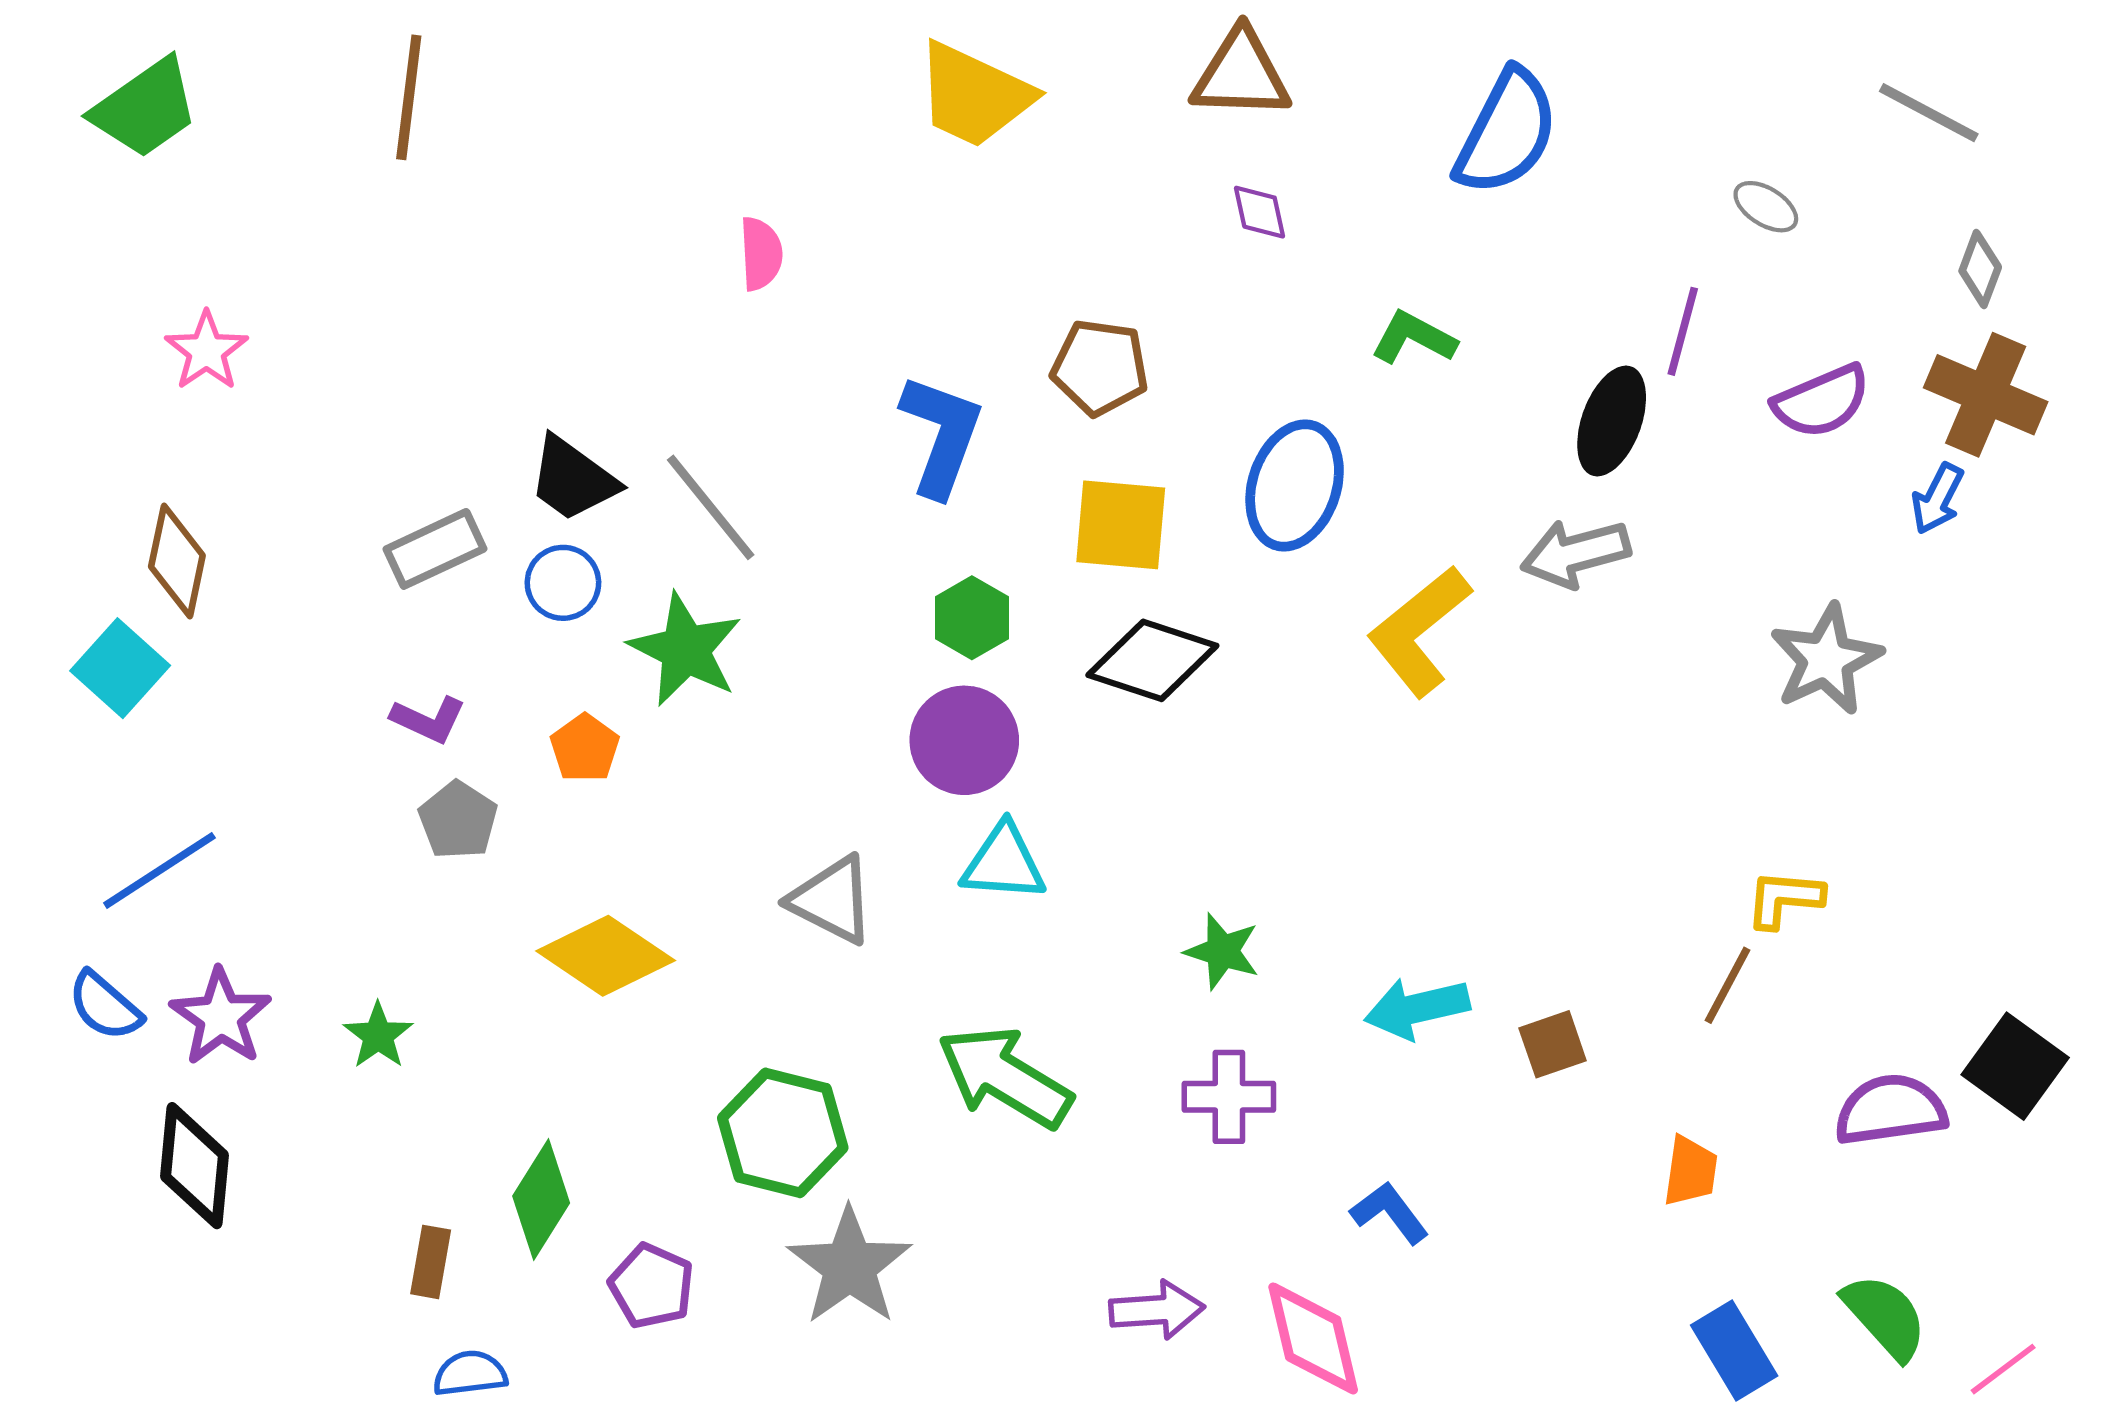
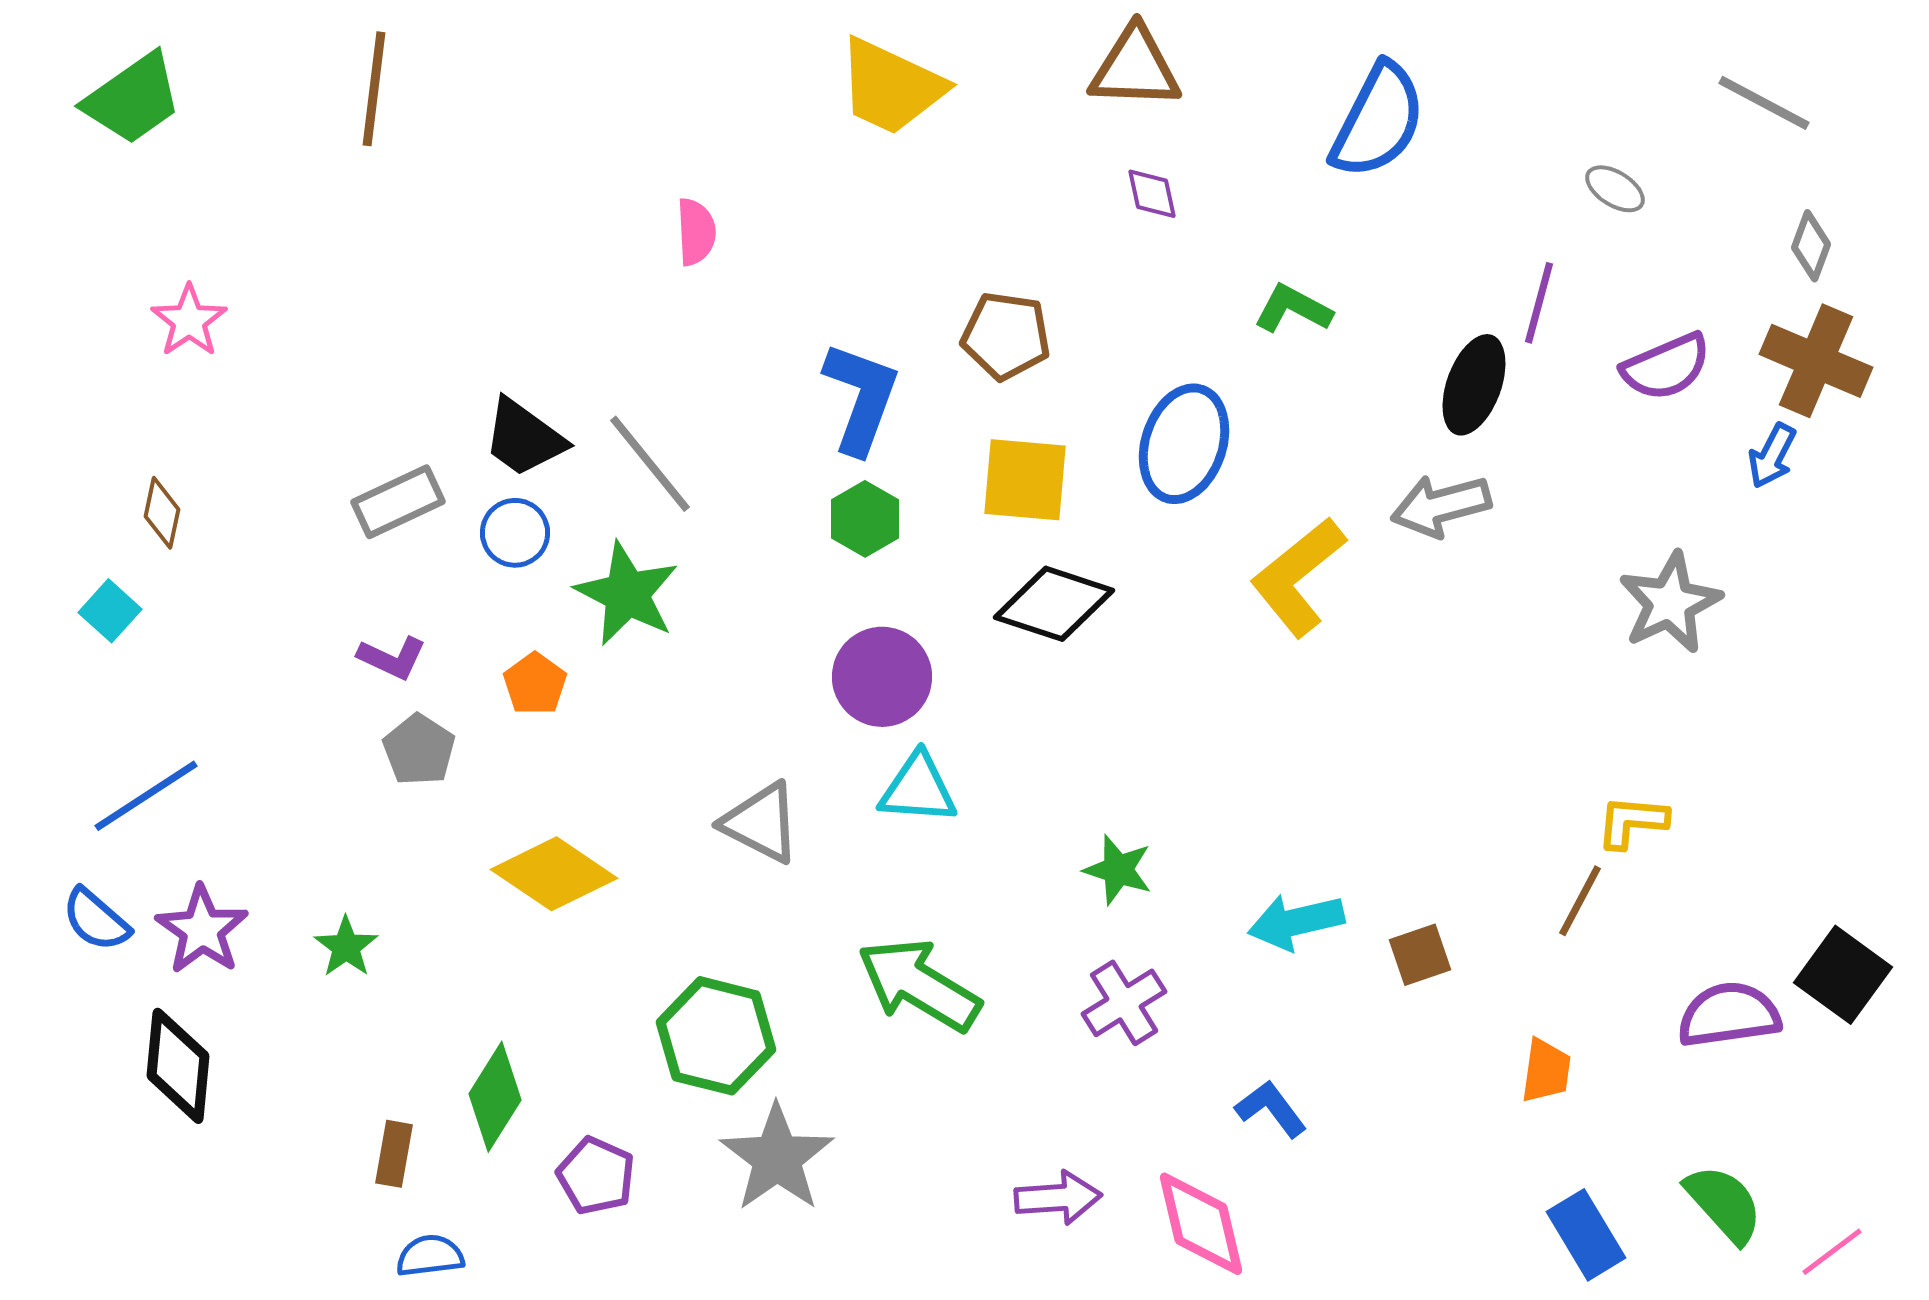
brown diamond: (177, 561) -> (162, 513), size x0.7
green hexagon: (972, 618) -> (865, 519), moved
cyan square: (120, 668) -> (110, 611), size x0.7
purple cross: (1229, 1097) -> (1124, 1003), turned -32

